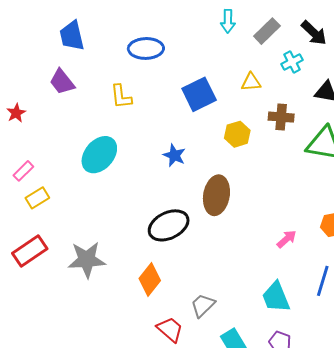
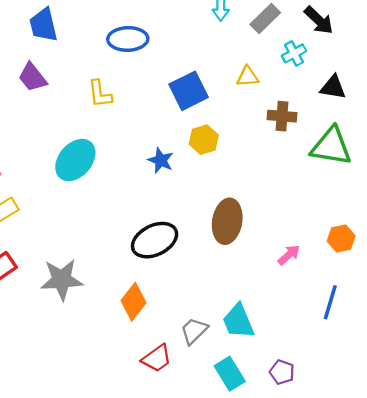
yellow hexagon: (237, 134) -> (204, 140), moved
brown ellipse: (216, 195) -> (227, 221), moved
cyan trapezoid: (276, 297) -> (238, 321), moved
red trapezoid: (170, 329) -> (157, 358), turned 104

